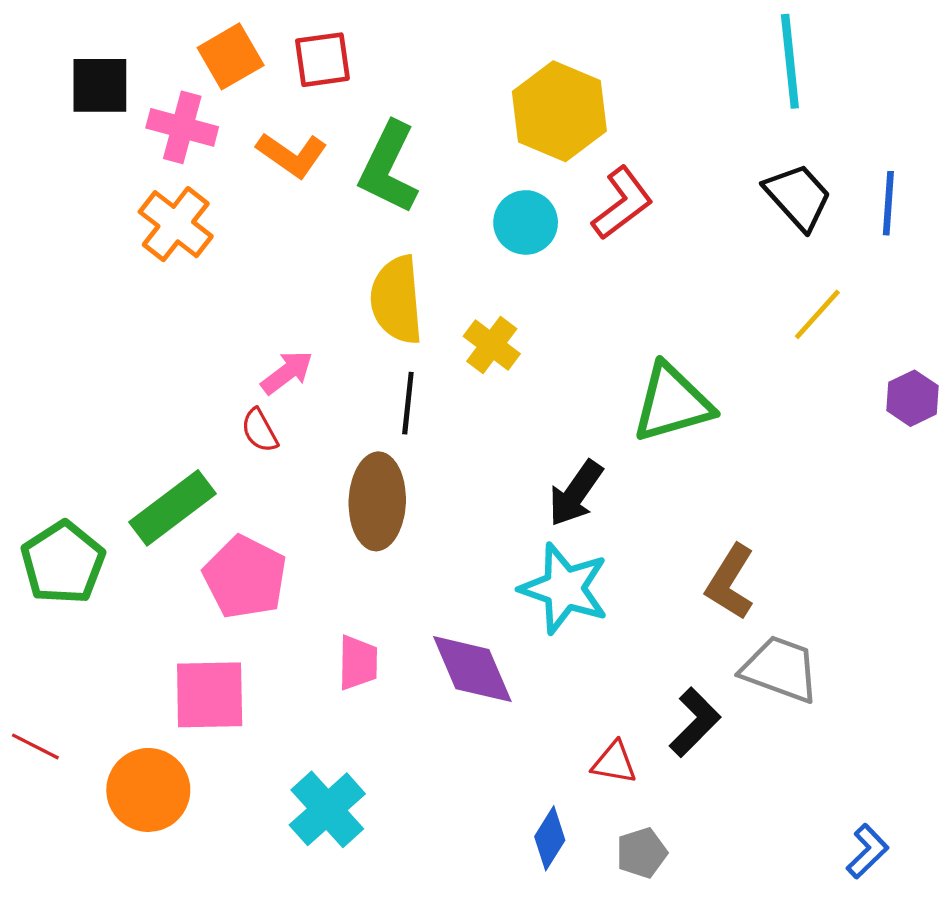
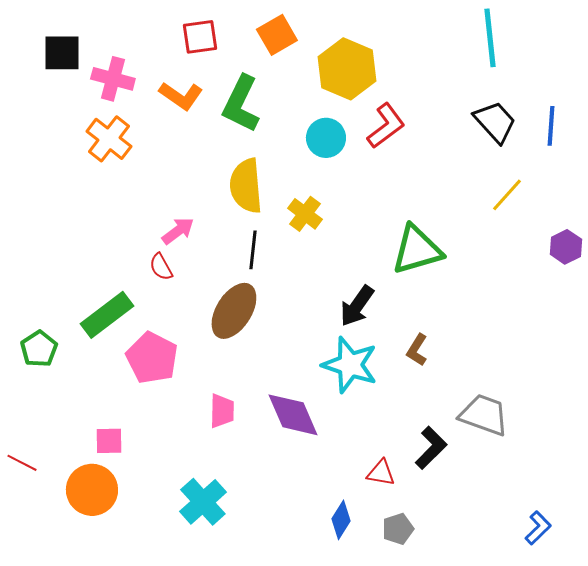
orange square: (231, 56) -> (277, 35), moved
brown ellipse: (377, 501) -> (234, 311), turned 30
green pentagon: (63, 563) -> (39, 349), size x0.7
brown L-shape: (730, 582) -> (417, 350), moved, size x0.7
pink square: (210, 695) -> (109, 441), moved, size x0.6

